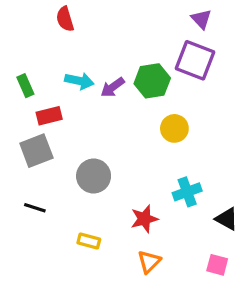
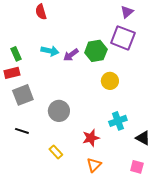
purple triangle: (201, 19) -> (127, 12), turned 32
red rectangle: (49, 116) -> (12, 73), moved
yellow rectangle: (89, 241) -> (56, 152), turned 32

